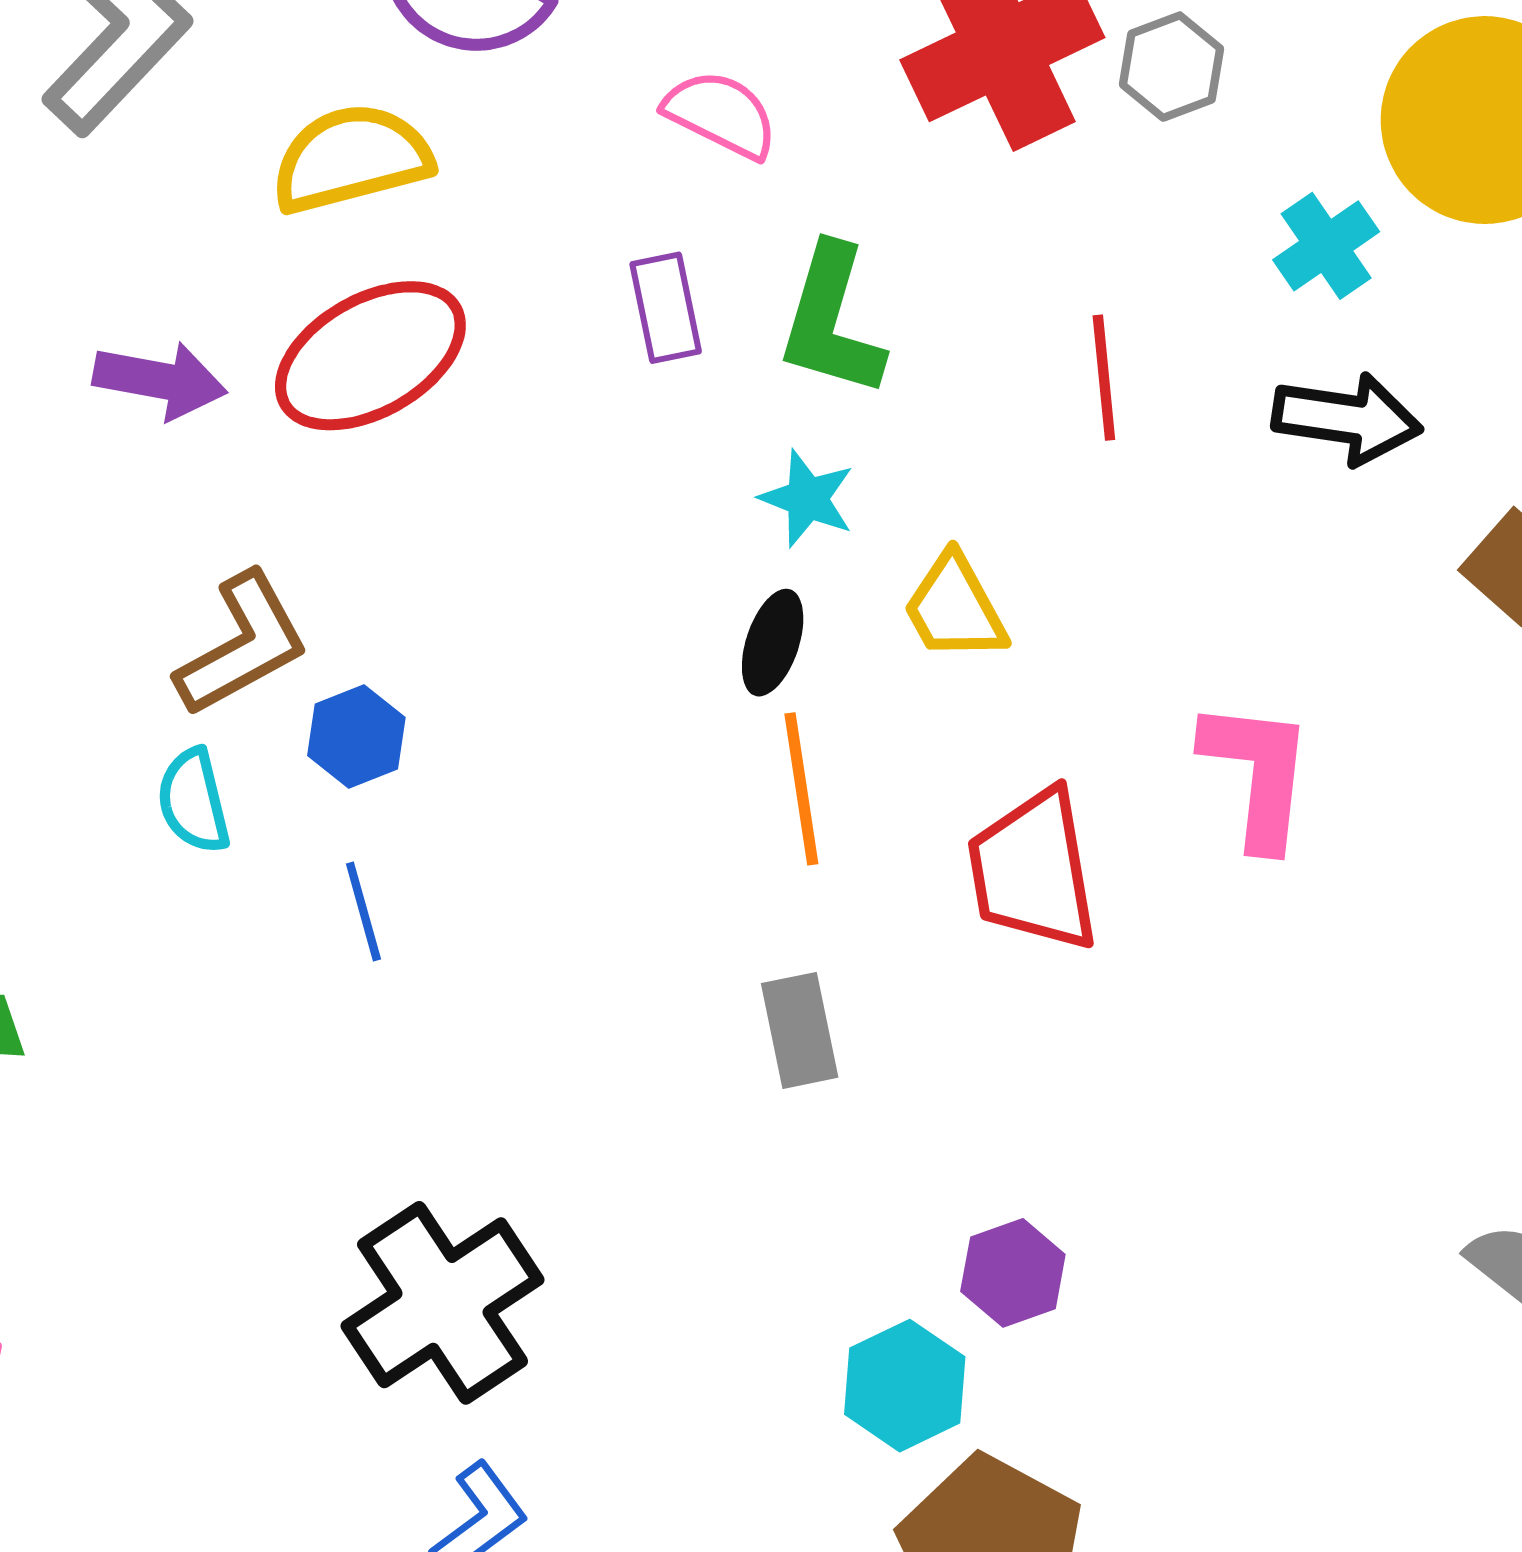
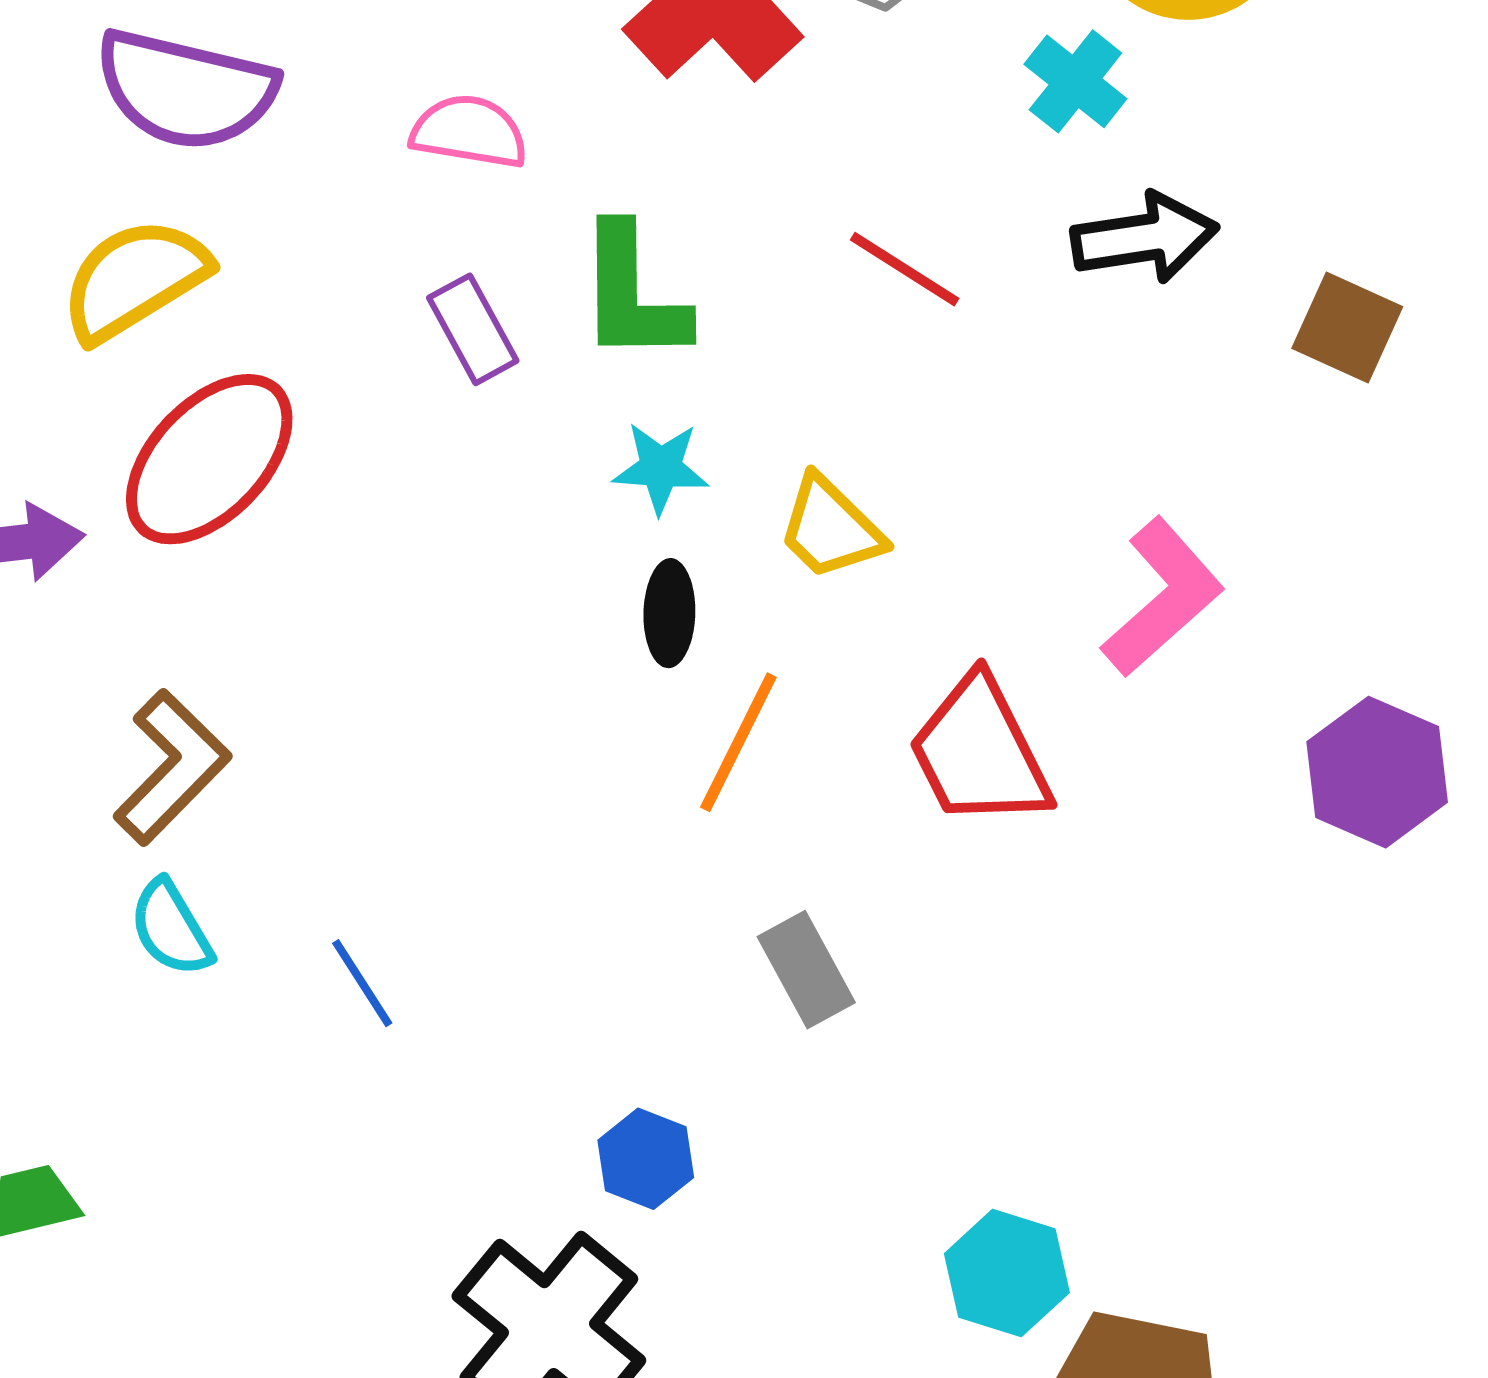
red line: (1104, 378) -> (905, 269), turned -35
blue hexagon: (356, 737) -> (646, 1159), moved
pink L-shape: (1257, 774) -> (1163, 597), turned 59
orange line: (801, 789) -> (738, 742), turned 52
purple hexagon: (1013, 1273) -> (1377, 772), moved, size x1.4

